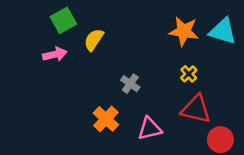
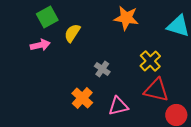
orange star: (184, 31) -> (126, 18), moved
yellow cross: (189, 74) -> (150, 61), size x1.5

